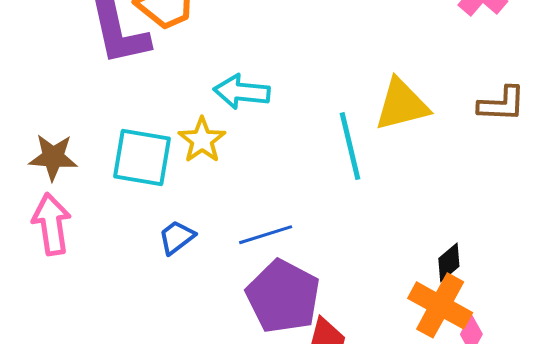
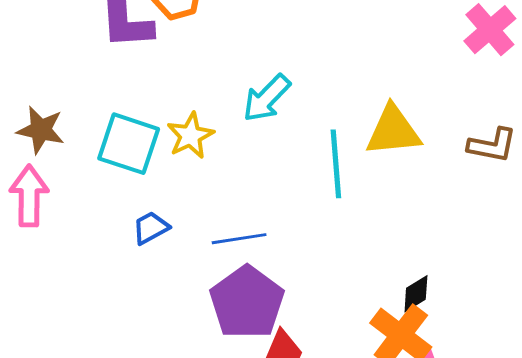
cyan arrow: (242, 92) -> (267, 98), moved, turned -60

